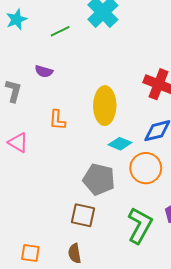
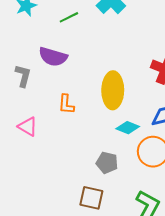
purple semicircle: (44, 71) -> (53, 57), size x1.6
gray pentagon: (99, 179) -> (107, 163), size x0.7

